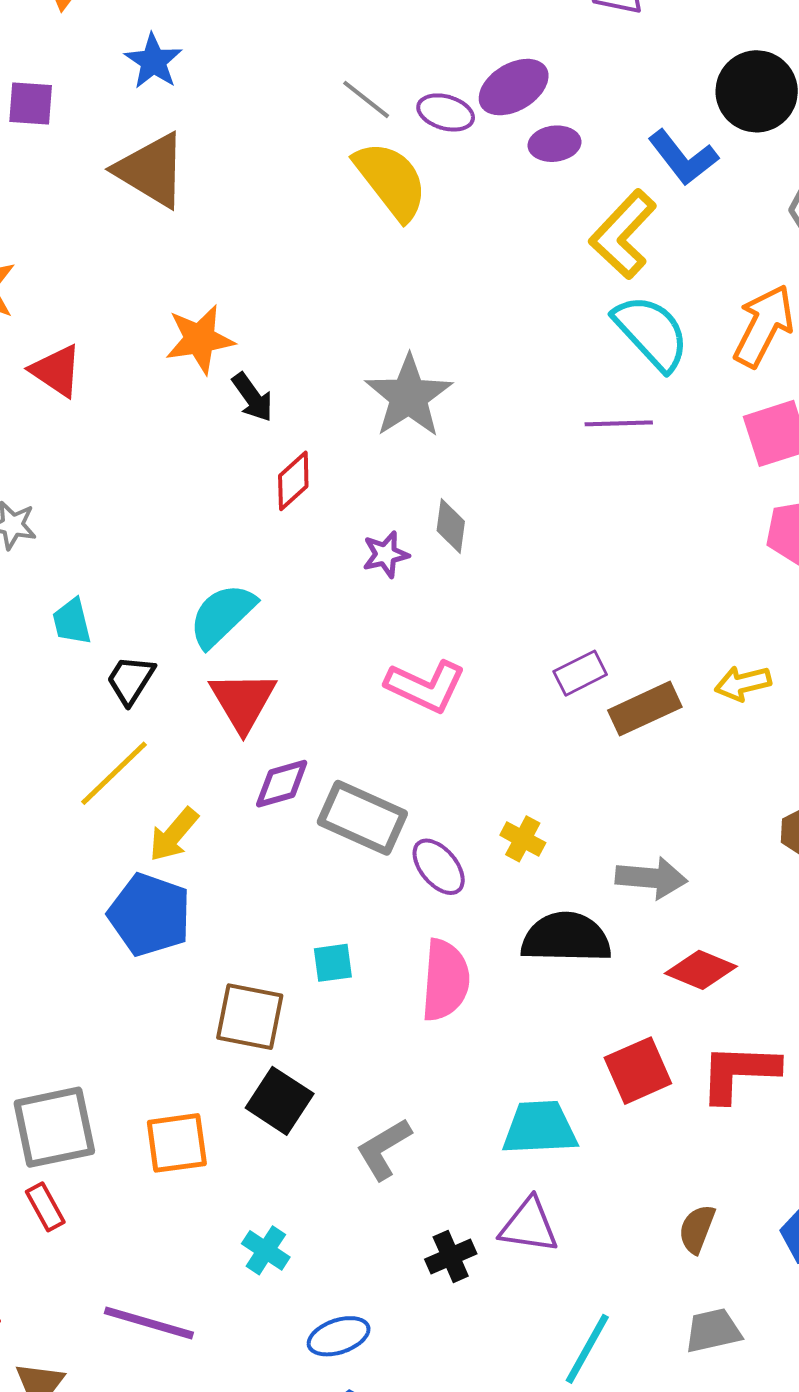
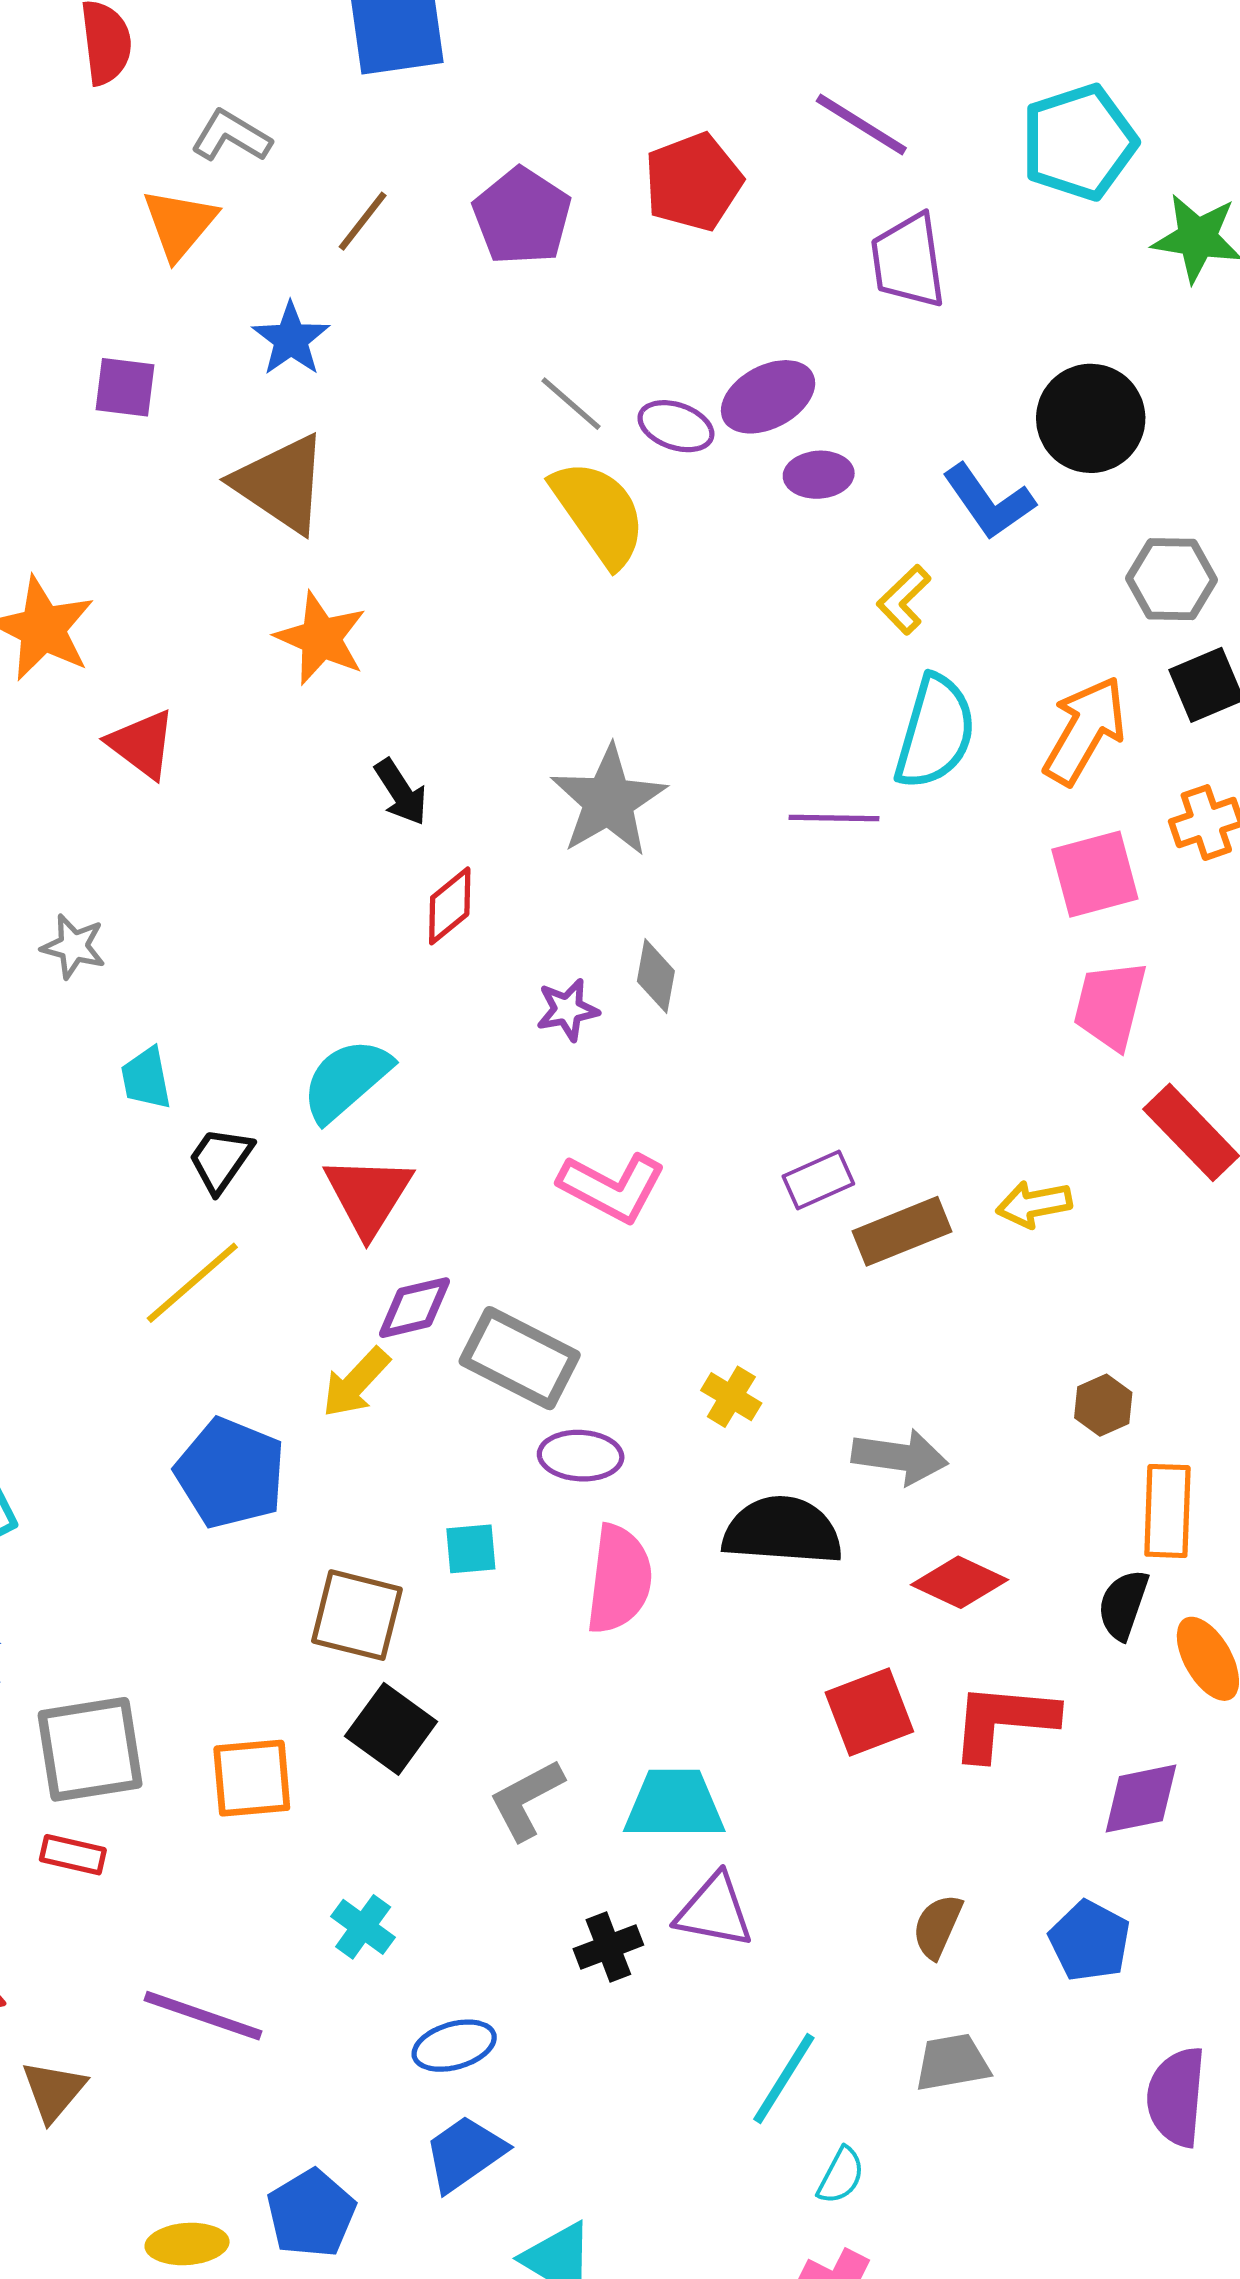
yellow L-shape: (623, 234) -> (904, 600), size x0.6
cyan semicircle: (651, 333) -> (935, 732), turned 56
orange star: (200, 339) -> (321, 638), moved, turned 30
purple line: (619, 423) -> (834, 818), moved
yellow arrow: (174, 835) -> (356, 1383), moved
purple ellipse: (439, 867) -> (581, 1456), moved, turned -50
cyan trapezoid: (540, 1128) -> (674, 1804), moved
red rectangle: (45, 1207) -> (73, 1855), turned -51

